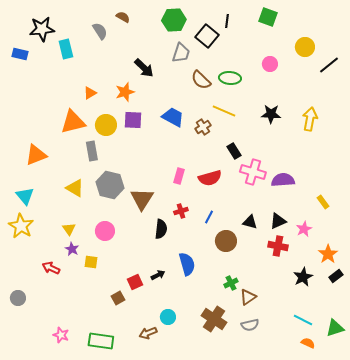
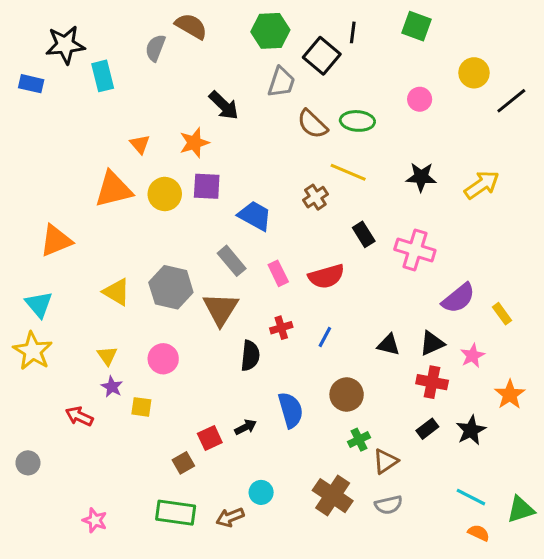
brown semicircle: (123, 17) -> (191, 26), size x1.5
gray semicircle: (100, 31) -> (155, 48), turned -126
orange triangle: (90, 93) -> (140, 144), turned -40
blue trapezoid: (173, 117) -> (255, 216), moved
yellow arrow: (310, 119) -> (482, 185), turned 45
gray rectangle: (92, 151) -> (232, 261), moved, turned -30
pink cross: (253, 172) -> (415, 250), moved
pink rectangle: (179, 176) -> (278, 273), turned -42
purple semicircle: (283, 180) -> (458, 298), moved, turned 145
brown circle: (226, 241) -> (347, 395), moved
black rectangle: (336, 276) -> (427, 429), moved
green rectangle: (101, 341) -> (176, 513), moved

